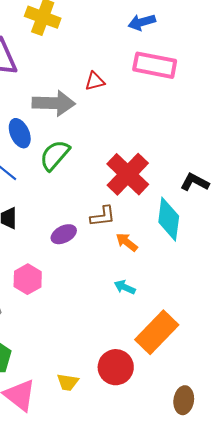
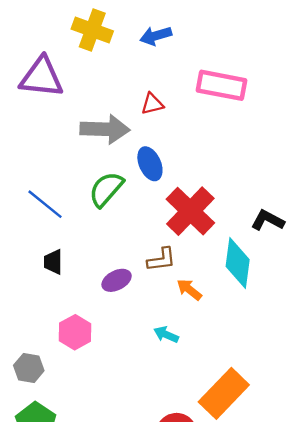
blue arrow: (142, 22) -> (156, 36), moved
blue ellipse: (20, 133) -> (150, 164), moved
cyan arrow: (125, 287) -> (166, 335), moved

